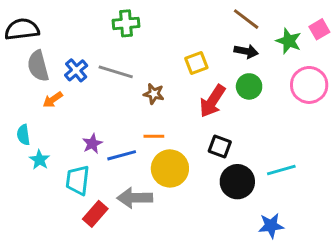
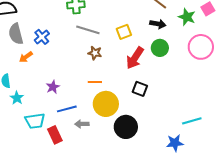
gray line: (116, 72) -> (88, 30), moved
blue line: (122, 155) -> (67, 109), moved
cyan line: (281, 170) -> (192, 121), moved
cyan trapezoid: (78, 180) -> (35, 121), moved, turned -105
black circle: (237, 182) -> (126, 127), moved
gray arrow: (135, 198) -> (82, 124), size x0.6
red rectangle: (95, 214) -> (55, 135), turned -66

